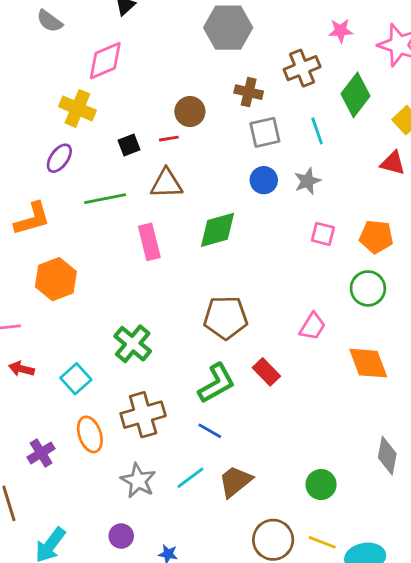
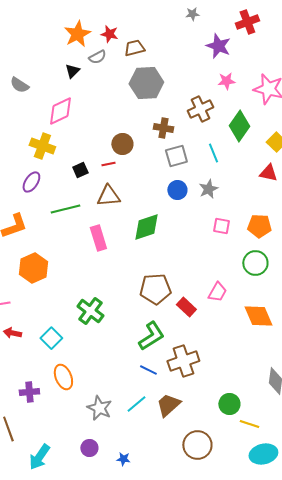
red rectangle: (266, 372) -> (186, 307), moved
brown cross: (143, 415) -> (183, 361), moved
purple cross: (41, 453) -> (29, 392), turned 30
yellow line: (322, 542) -> (249, 424), moved

